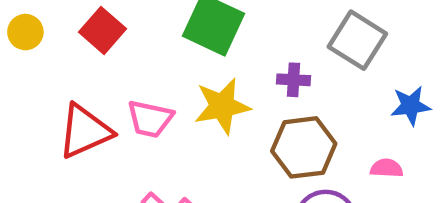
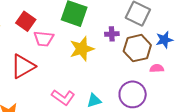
pink trapezoid: (150, 119) -> (44, 39), moved
brown hexagon: (304, 147) -> (137, 48), moved

